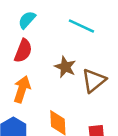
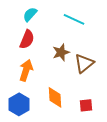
brown star: (65, 67) -> (61, 52), turned 30

